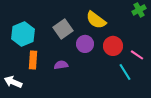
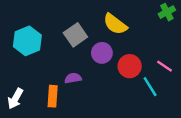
red circle: (113, 46) -> (130, 66), moved
orange rectangle: (33, 60) -> (53, 96), moved
white arrow: (13, 82) -> (15, 99), turned -84

